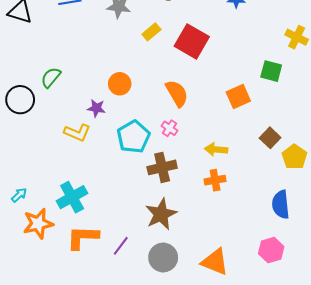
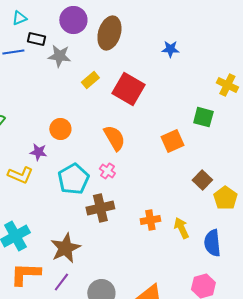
yellow arrow: (216, 149) -> (181, 228), moved, turned 60
brown star: (161, 214) -> (65, 248), moved

